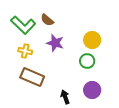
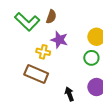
brown semicircle: (47, 20) -> (51, 17), turned -112
yellow cross: (25, 51) -> (43, 52), moved

